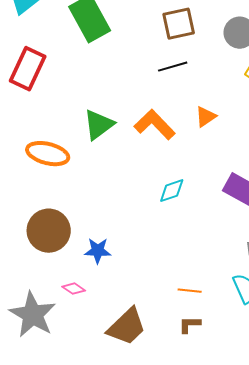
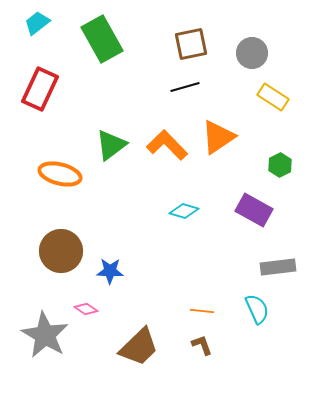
orange triangle: (206, 117) -> (218, 137), size x1.6
cyan diamond: (172, 191) -> (184, 211), turned 36
brown L-shape: (190, 325) -> (202, 345), turned 70

